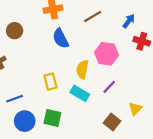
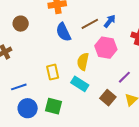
brown line: (93, 17) -> (90, 24), moved
blue arrow: (129, 21) -> (110, 21), moved
purple line: (109, 87) -> (124, 77), moved
brown square: (112, 122) -> (108, 98), moved

